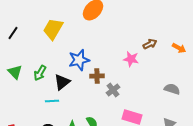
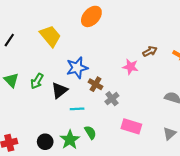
yellow trapezoid: (53, 29) -> (50, 36), turned 110
brown cross: (97, 76) -> (96, 84), turned 32
cyan line: (52, 101) -> (77, 109), moved

